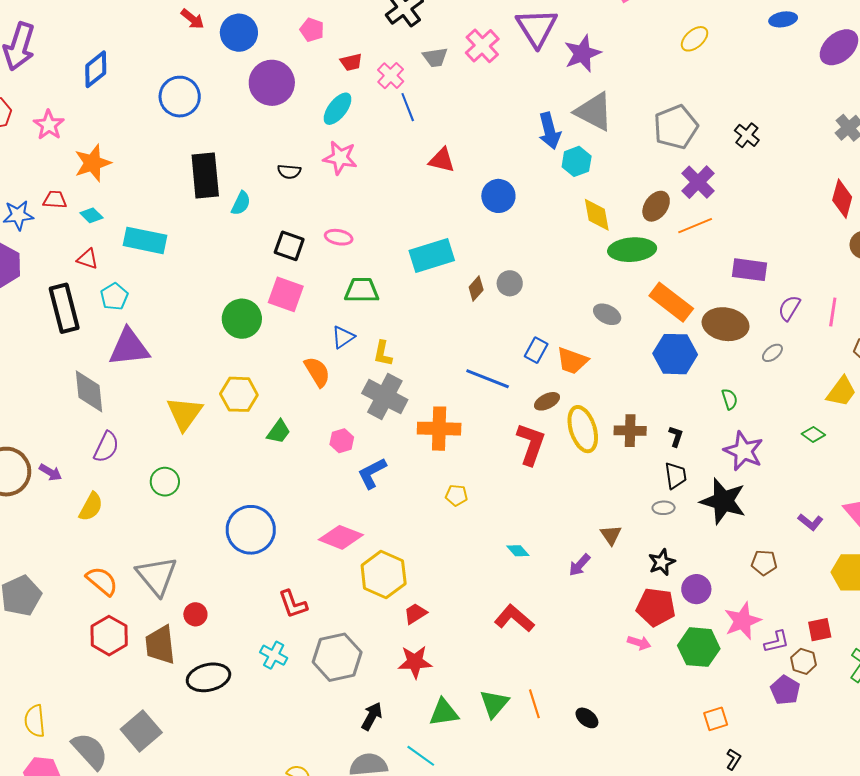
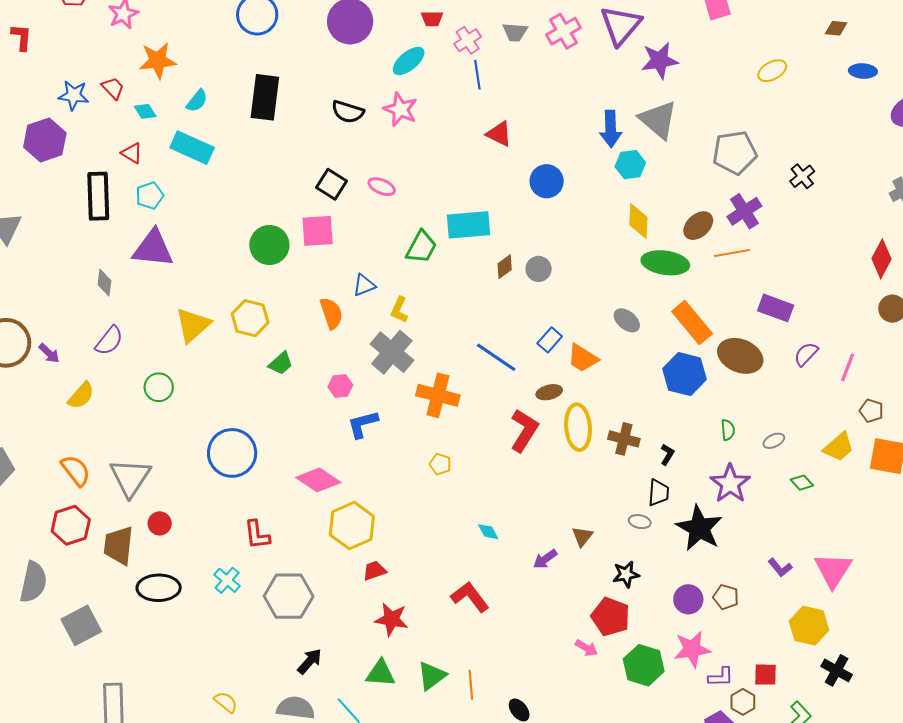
black semicircle: (289, 172) -> (348, 112), size x1.4
red trapezoid: (55, 200) -> (113, 88), turned 30
cyan semicircle: (241, 203) -> (197, 101), moved
green trapezoid: (362, 290) -> (421, 247), moved, turned 105
pink square: (286, 294) -> (318, 231), turned -36
gray ellipse: (772, 353) -> (774, 441), moved
gray diamond: (89, 391) -> (104, 283), size x0.6
purple circle: (696, 589) -> (688, 599), moved
red star: (415, 662) -> (391, 619), moved
gray semicircle: (90, 751) -> (33, 582), moved, turned 42

